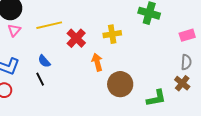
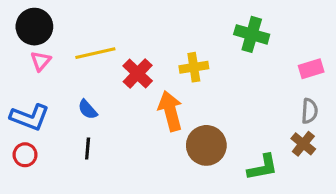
orange arrow: (97, 62) -> (170, 111), size x1.4
black line: (40, 79) -> (88, 149), moved, turned 32

